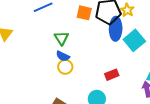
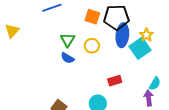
yellow star: (127, 10) -> (146, 35), moved
yellow circle: (65, 67) -> (92, 46), moved

